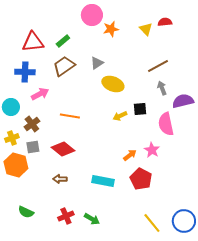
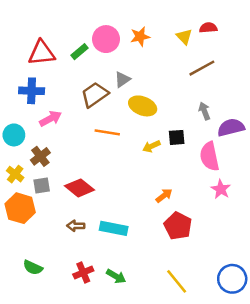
pink circle: (92, 15) -> (106, 39), moved
brown trapezoid: (64, 66) -> (95, 95), moved
brown line: (158, 66) -> (202, 68), moved
orange line: (70, 116) -> (107, 132), moved
yellow cross: (12, 138) -> (15, 174), turned -32
pink star: (152, 150) -> (221, 189), moved
cyan rectangle: (103, 181) -> (114, 228), moved
yellow line: (152, 223) -> (177, 281), moved

